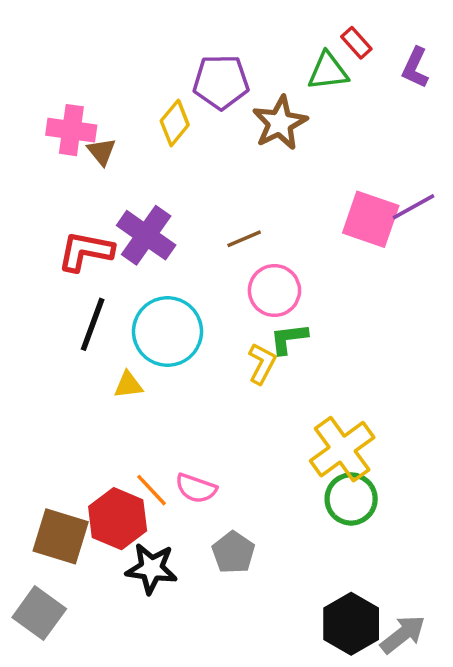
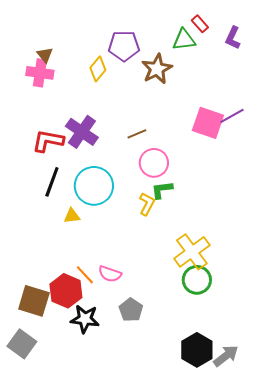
brown triangle: (102, 151) -> (45, 55), moved

